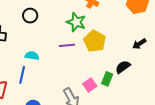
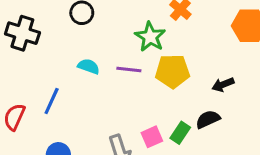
yellow pentagon: (95, 41) -> (173, 71), turned 30
black arrow: (139, 44) -> (223, 85), moved
cyan semicircle: (32, 56) -> (89, 66), moved

